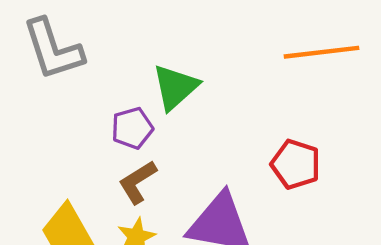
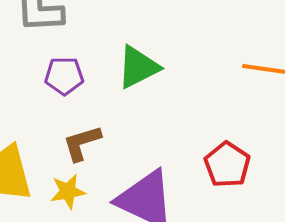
purple pentagon: (132, 128) -> (64, 76), moved

